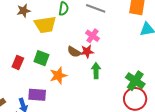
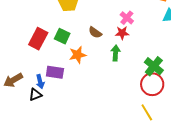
pink cross: (92, 36) -> (127, 18), moved
red star: (87, 51) -> (122, 33), moved
red rectangle: (18, 63) -> (38, 39), size x1.5

